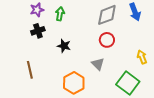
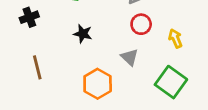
black cross: (38, 31) -> (29, 17), moved
yellow arrow: (142, 57) -> (175, 38), moved

